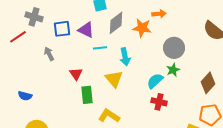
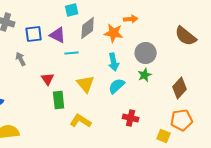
cyan arrow: (125, 57) -> (114, 62), moved
cyan semicircle: (155, 81) -> (117, 86), moved
red cross: (159, 102) -> (131, 118), moved

